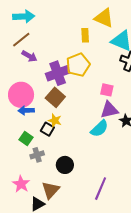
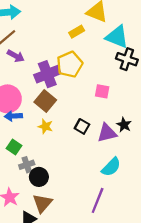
yellow rectangle: (85, 35) -> (77, 32), turned 64
purple triangle: (109, 110) -> (107, 133), moved
black square: (47, 129) -> (82, 126), moved
cyan semicircle: (99, 129) -> (111, 167), moved
black circle: (65, 165) -> (39, 177), moved

